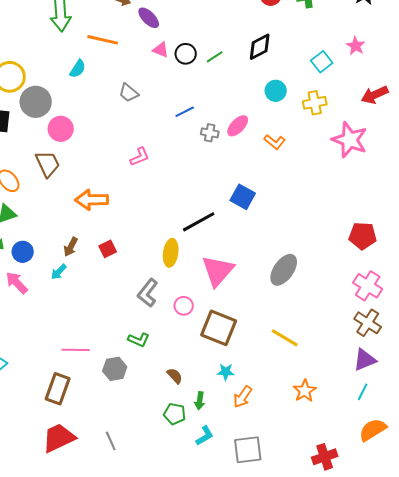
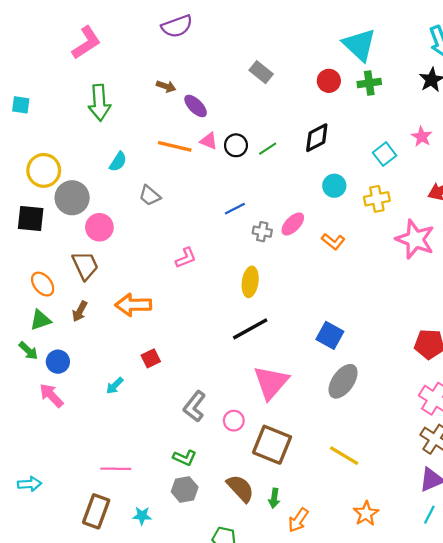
orange line: (103, 40) -> (175, 146), moved
gray trapezoid: (129, 93) -> (150, 196), moved
blue square: (243, 197) -> (330, 335), moved
brown arrow: (71, 247) -> (80, 311), moved
yellow ellipse: (171, 253) -> (250, 282), moved
cyan arrow: (59, 272) -> (115, 386), moved
gray hexagon: (115, 369) -> (185, 489), moved
cyan star: (226, 372) -> (142, 516), moved
brown semicircle: (175, 376) -> (240, 488), moved, size x1.6
green arrow: (200, 401) -> (274, 498), moved

